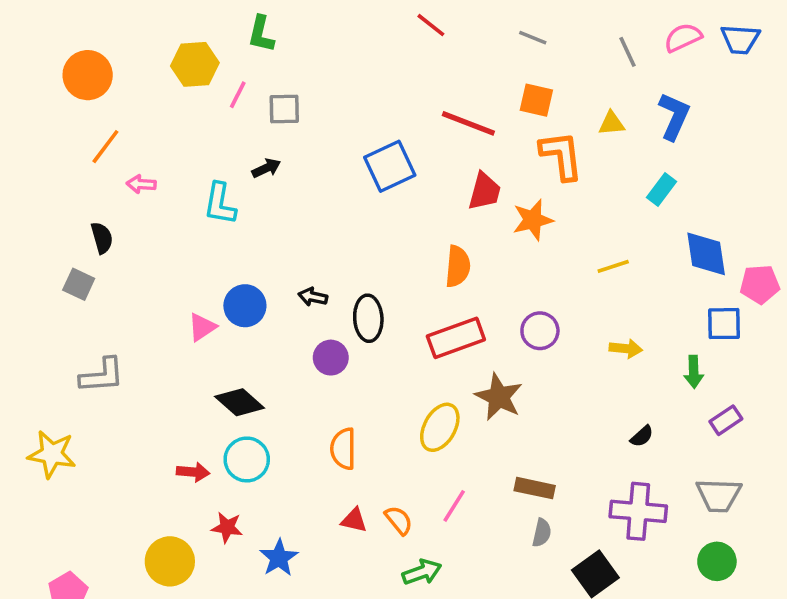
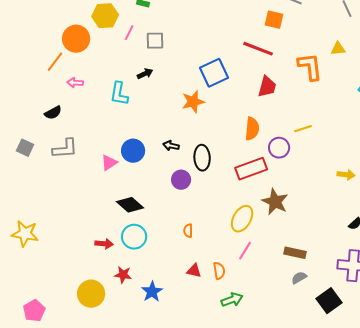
orange circle: (88, 75) -> (76, 39), moved
orange square: (536, 100) -> (274, 20), moved
orange star: (533, 220) -> (193, 102), moved
black semicircle: (102, 238) -> (53, 113), turned 78
yellow line: (613, 266) -> (303, 129), moved
gray square: (79, 284) -> (25, 148), moved
purple circle: (540, 331) -> (279, 148), moved
gray L-shape: (102, 375) -> (65, 149), moved
orange semicircle: (343, 449) -> (188, 231), size x0.6
pink line: (454, 506) -> (245, 251), moved
orange semicircle: (399, 520) -> (219, 271), turned 30
gray semicircle: (542, 533) -> (299, 278), turned -133

